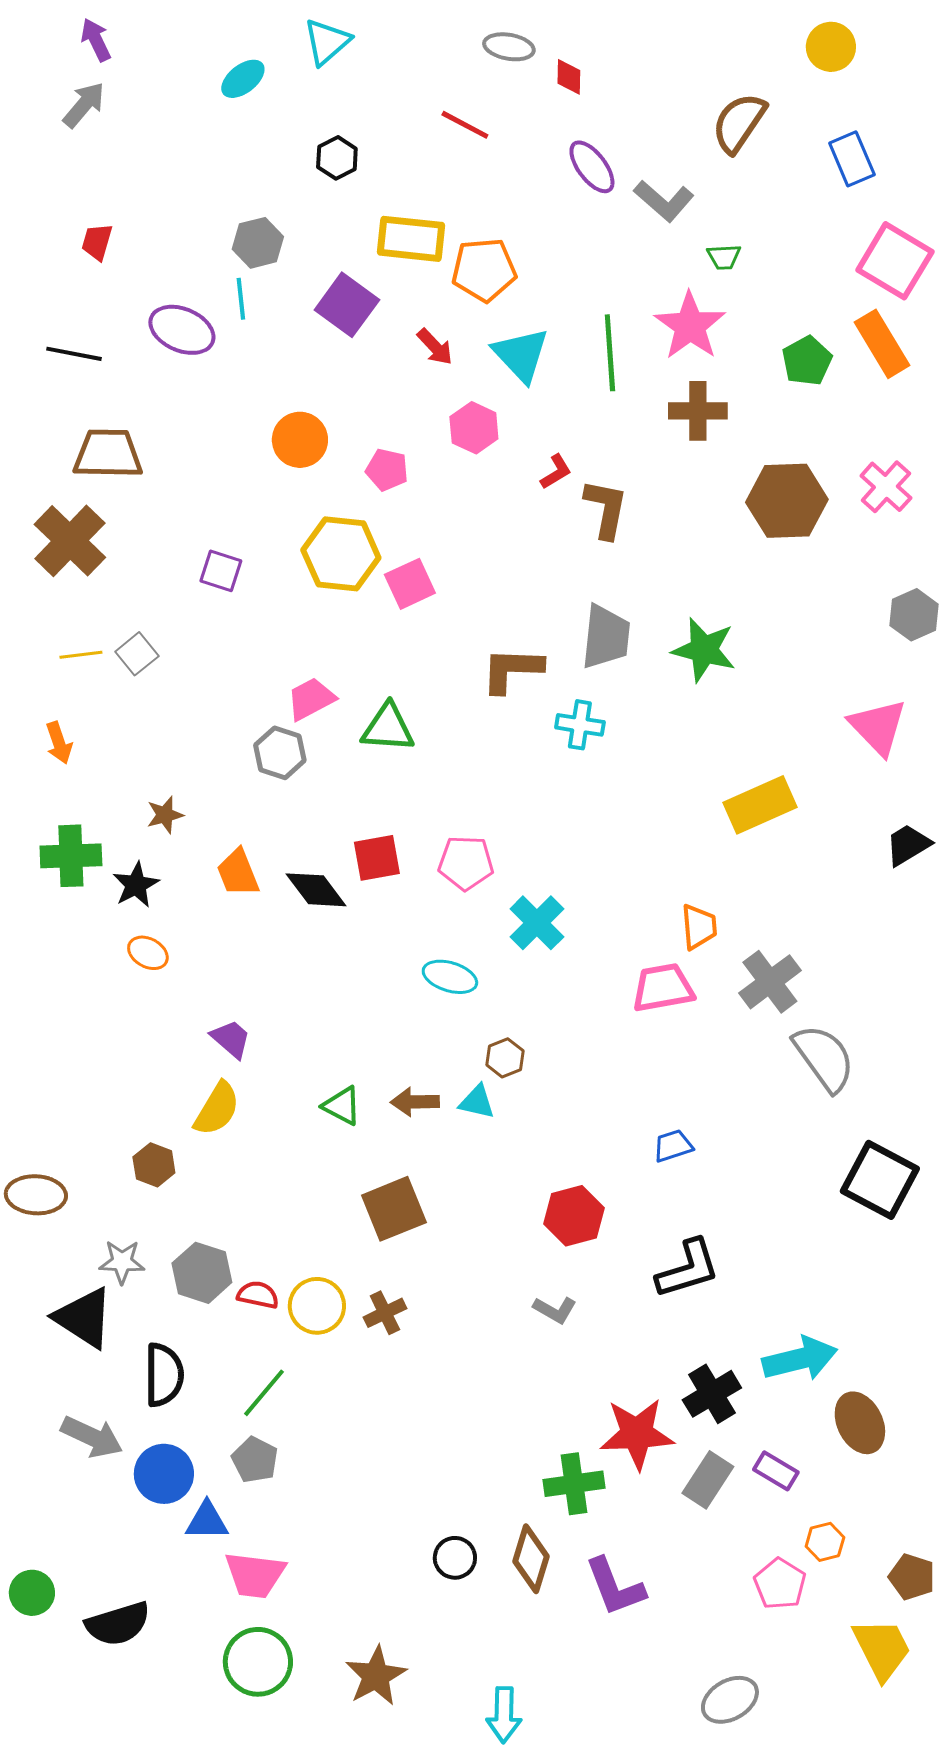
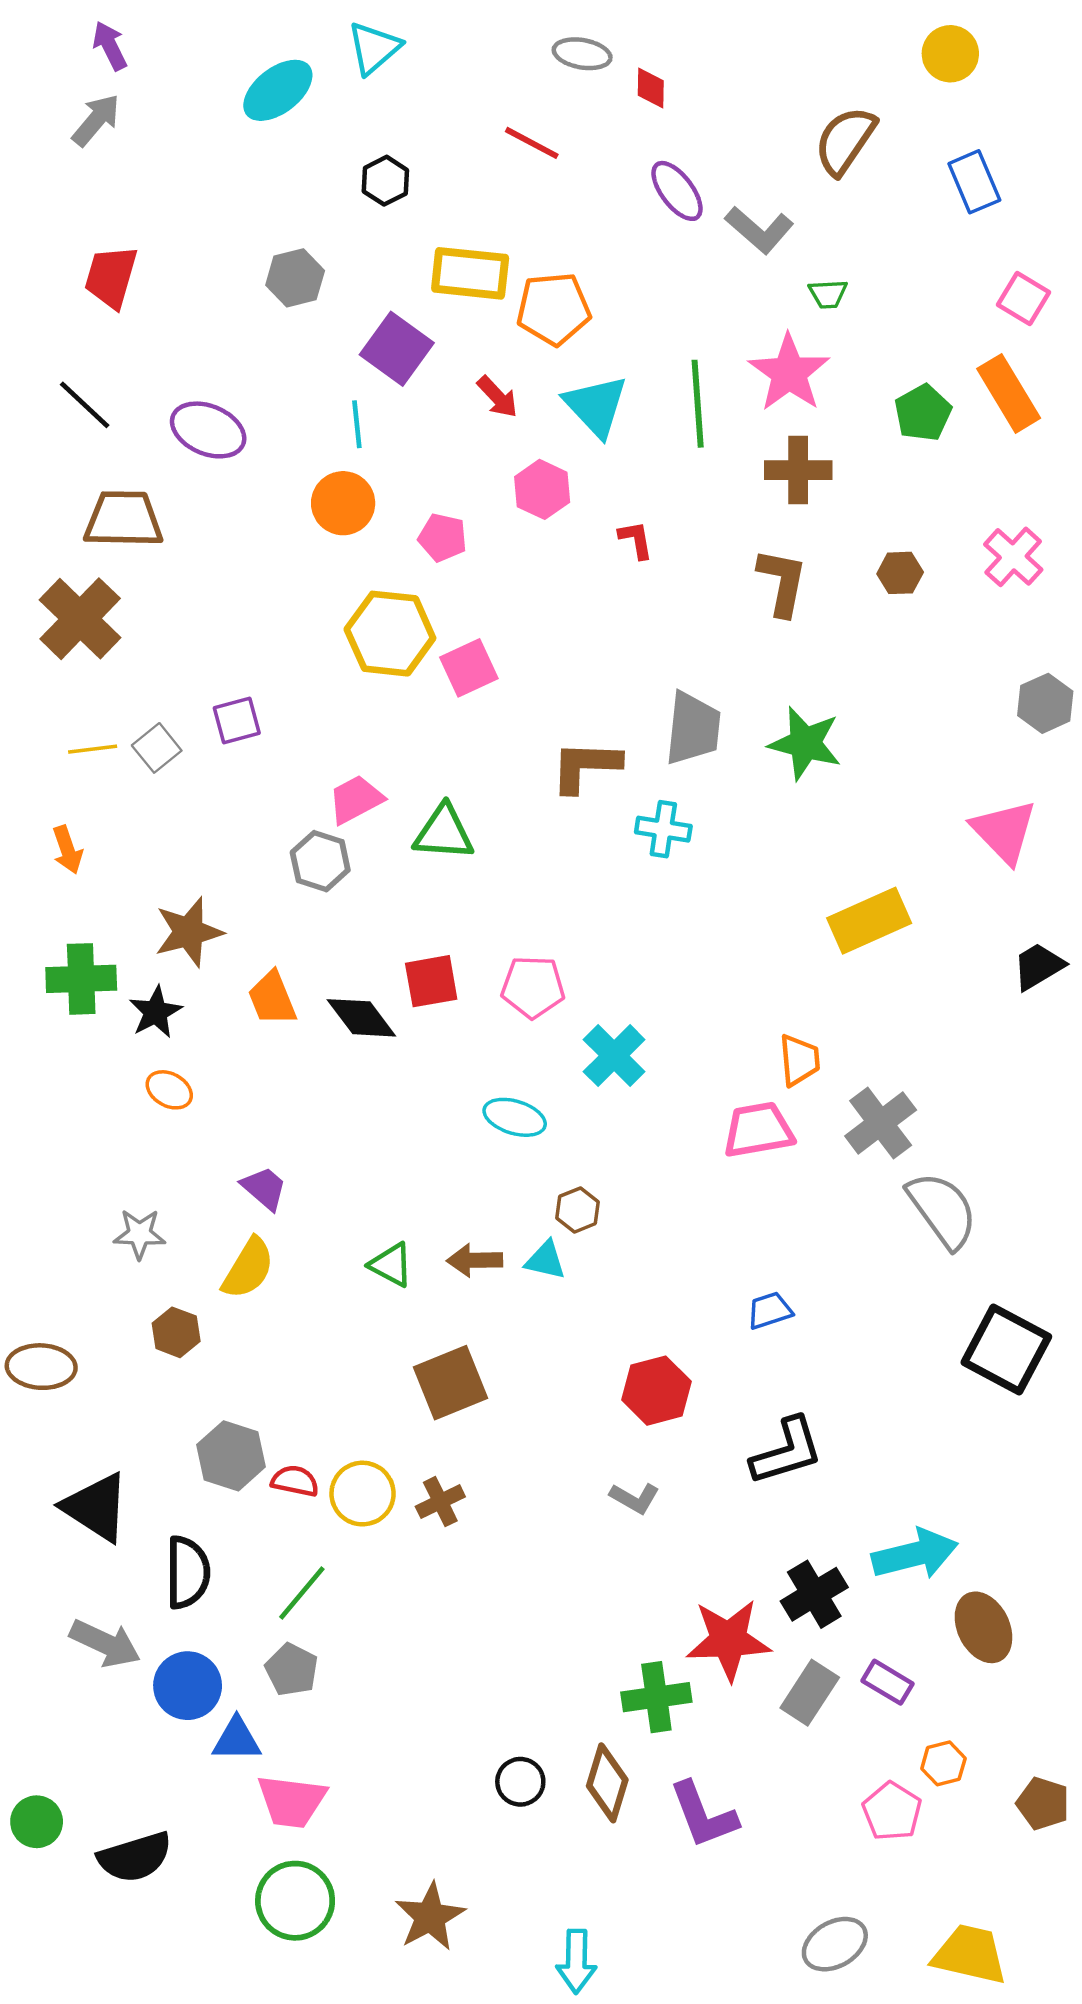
cyan ellipse: (243, 79) -> (278, 90), size x1.4
red trapezoid: (97, 242) -> (111, 277), size x1.5
pink square: (895, 261) -> (1024, 298), size x0.6
cyan line: (241, 299) -> (357, 424), moved
purple ellipse: (182, 330) -> (208, 430), moved
black line: (74, 354) -> (85, 405), turned 32
red L-shape: (556, 472) -> (636, 540), turned -69
brown hexagon: (787, 501) -> (900, 573), size x0.5
brown L-shape: (606, 509) -> (782, 582), moved
purple square: (221, 571) -> (237, 720), moved, turned -33
brown star: (165, 815) -> (189, 932), size x1.6
gray star: (122, 1262) -> (140, 1234), moved
yellow trapezoid: (882, 1649) -> (970, 1954), moved, turned -50

